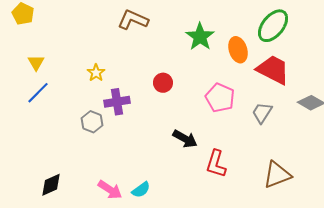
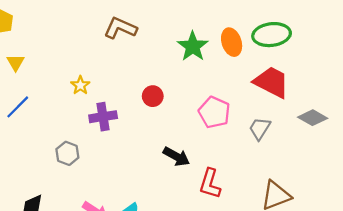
green ellipse: (273, 26) -> (272, 35), turned 44
orange ellipse: (238, 50) -> (232, 42), moved
yellow triangle: (36, 63) -> (16, 63), moved
gray hexagon: (92, 122) -> (67, 153), moved

